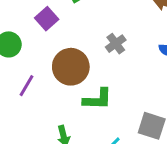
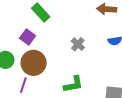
brown circle: (71, 67) -> (34, 63), moved

